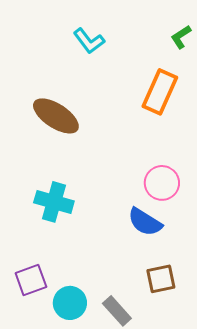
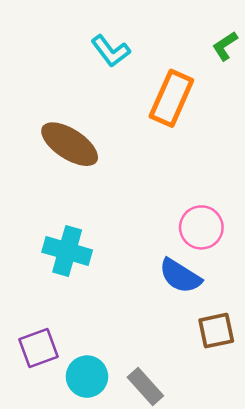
orange rectangle: (160, 92) -> (171, 98), moved
brown square: (161, 279) -> (216, 331), moved

